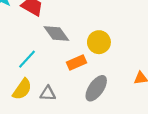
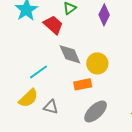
yellow circle: (99, 42) -> (97, 63), moved

